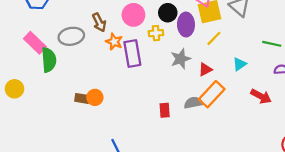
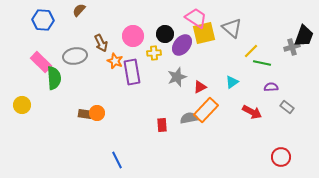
purple ellipse: (186, 25) -> (182, 45), turned 40
yellow line: (214, 38) -> (251, 51), moved

